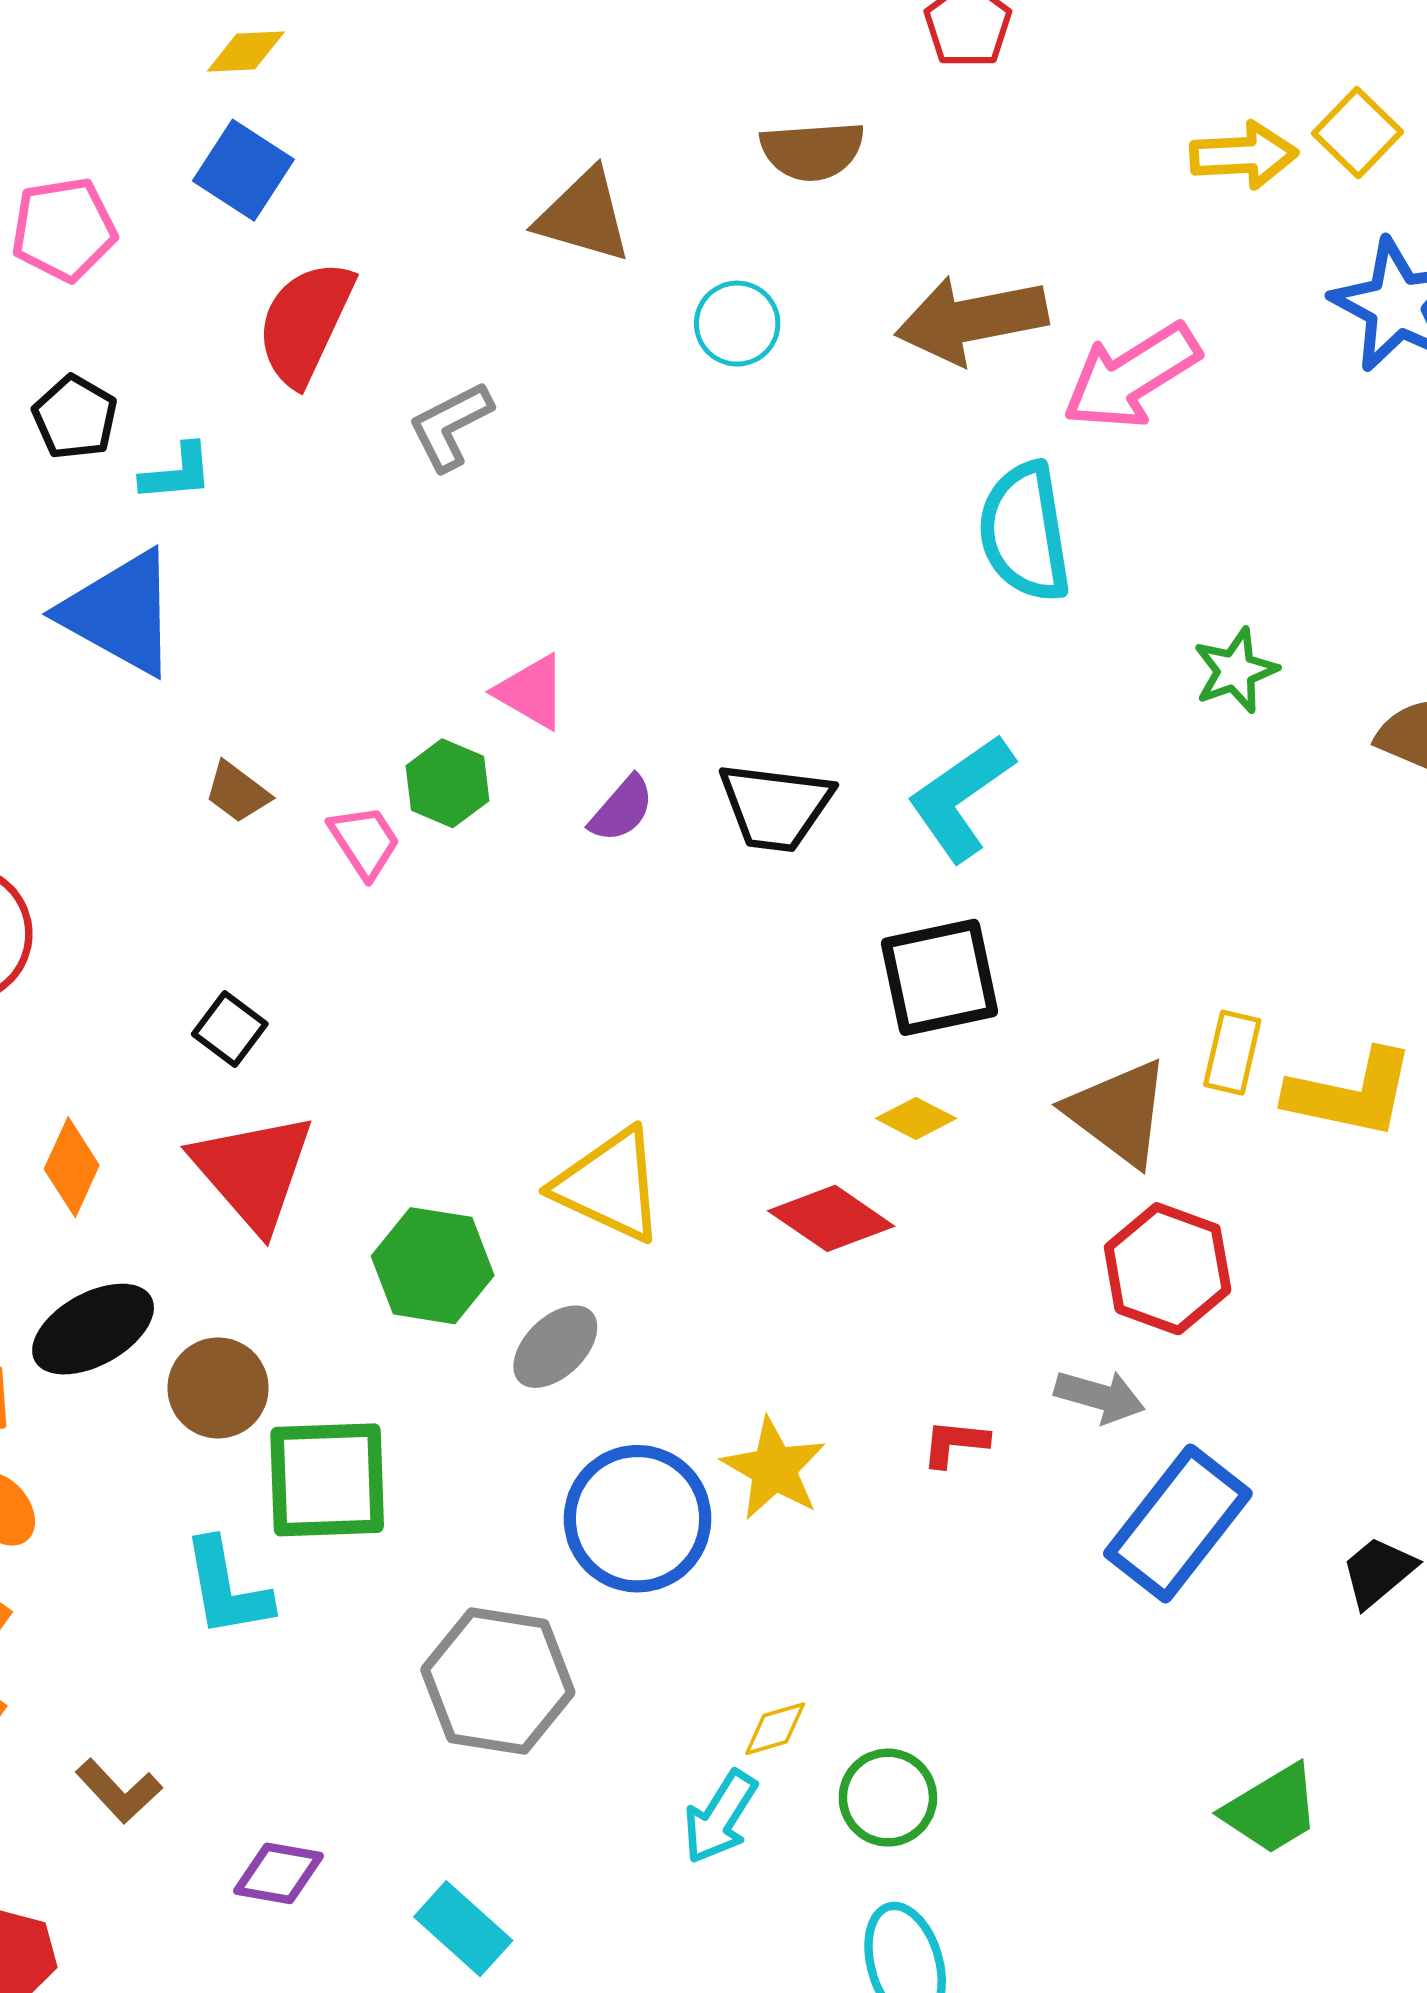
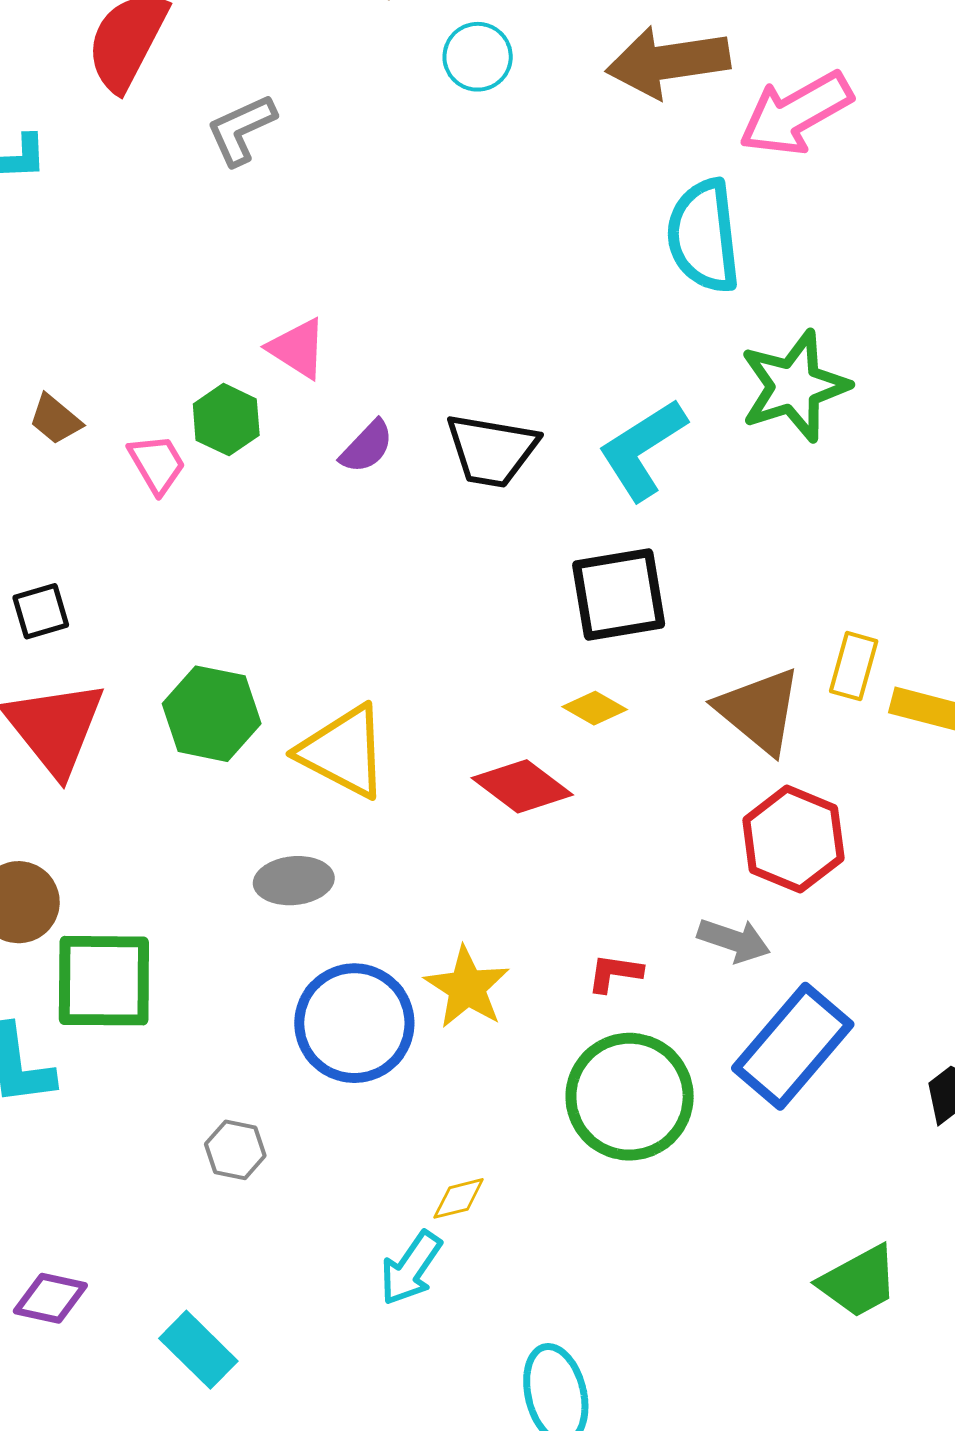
green star: (1235, 671) -> (794, 386), moved, size x1.6
black square: (230, 1029) -> (41, 611), turned 34
green hexagon: (433, 1266) -> (212, 714), moved
gray ellipse: (555, 1347) -> (294, 881), turned 36
gray hexagon: (498, 1681) -> (235, 1150), size x0.5
green circle: (888, 1798) -> (630, 1097), moved, size x1.6

